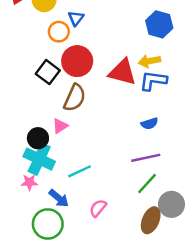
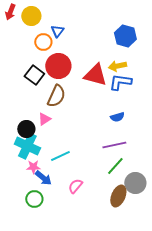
pink star: (29, 182) -> (33, 167), moved
green circle: (48, 224) -> (34, 199), size x0.7

